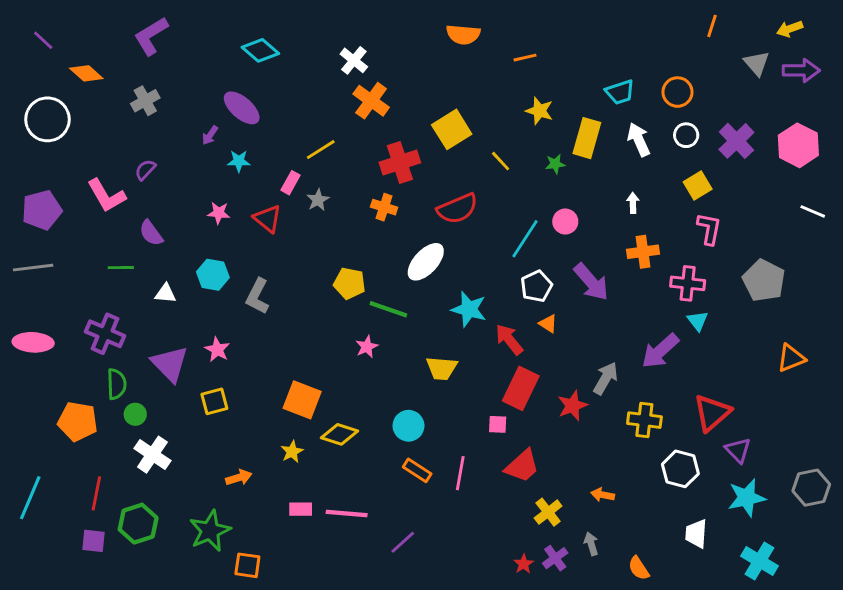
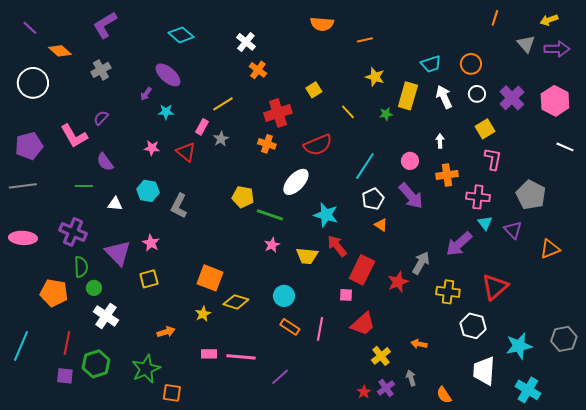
orange cross: (371, 101) -> (258, 70), size x0.7
yellow square: (452, 129) -> (314, 90), size x0.6
pink circle: (565, 222) -> (410, 161), moved
red arrow: (509, 339) -> (337, 246), moved
pink star: (367, 347) -> (272, 245), moved
purple triangle: (738, 450) -> (513, 230), moved
white trapezoid: (696, 534) -> (484, 371), size x1.4

